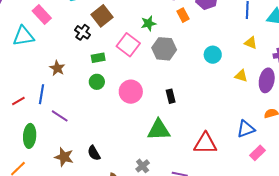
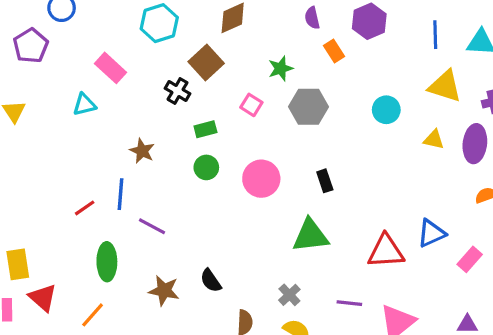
cyan triangle: (23, 36) -> (84, 105), size x0.7
yellow triangle: (251, 43) -> (445, 86), size x1.6
pink square: (128, 45) -> (251, 105), size x0.6
blue triangle: (246, 129) -> (431, 233), moved

